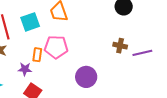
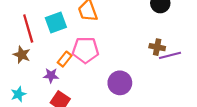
purple line: (142, 53) -> (170, 55), moved
orange rectangle: (37, 55) -> (65, 59), turned 32

